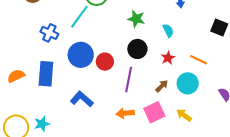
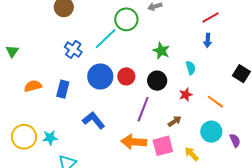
red circle: (105, 62) -> (126, 76), moved
blue rectangle: (46, 74) -> (63, 89), size x0.7
cyan circle: (188, 83) -> (211, 132), moved
orange arrow: (125, 113) -> (134, 142), size x1.4

